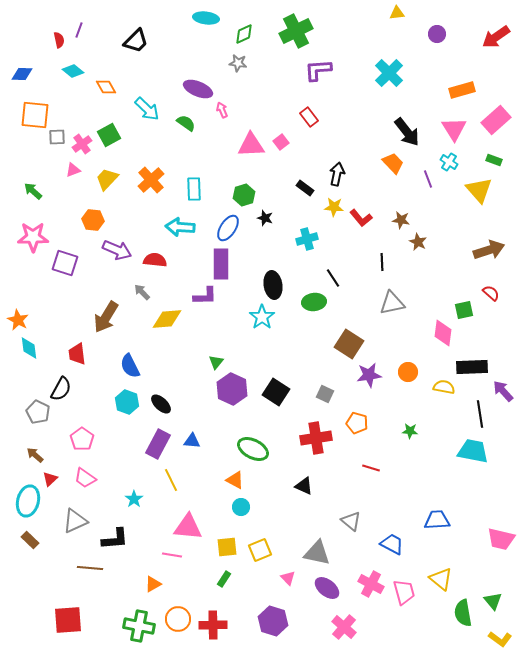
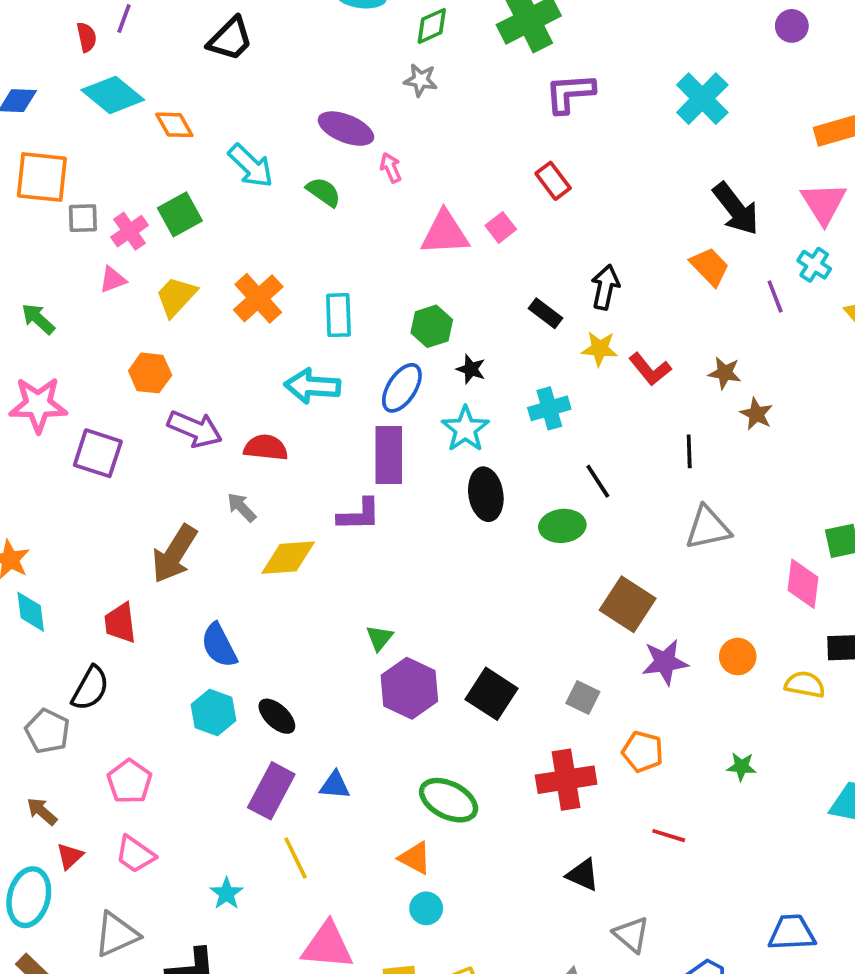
cyan diamond: (73, 71) -> (113, 95), size x1.5
cyan star: (262, 317) -> (465, 429), moved
black triangle: (304, 486) -> (583, 875), moved

